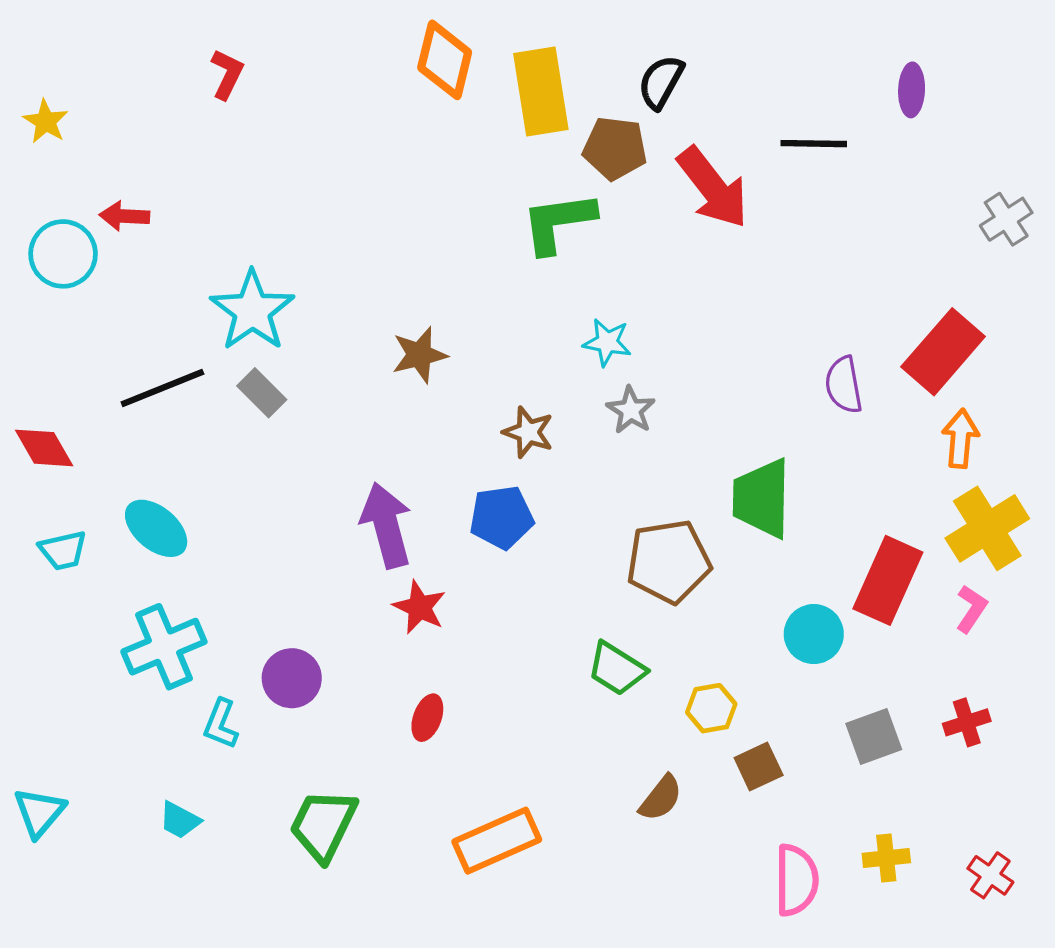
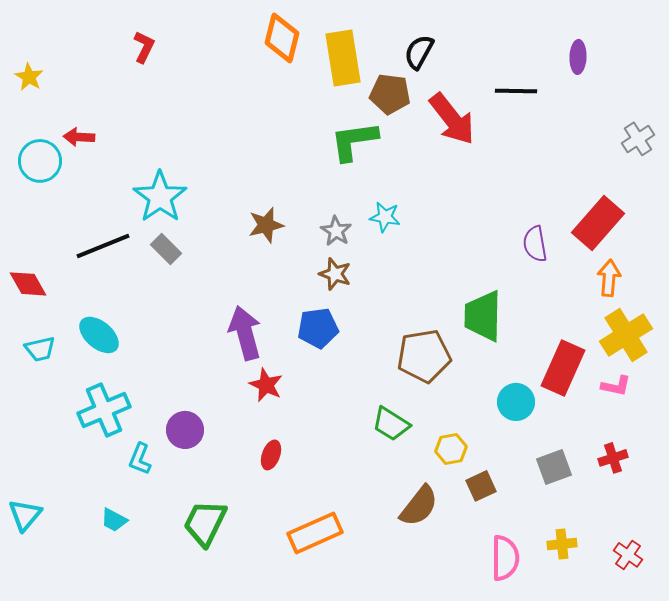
gray star: (631, 410) -> (336, 231), moved
pink L-shape: (971, 609) -> (616, 386), turned 68
brown semicircle: (661, 798) -> (419, 506), size x1.4

